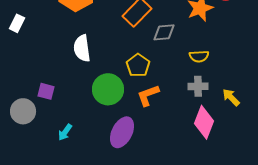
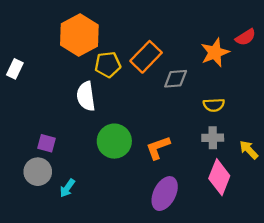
yellow pentagon: (138, 65) -> (108, 65), moved, turned 30
gray circle: (23, 111) -> (38, 172), moved
purple ellipse: (122, 132) -> (165, 194), moved

